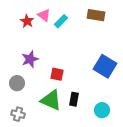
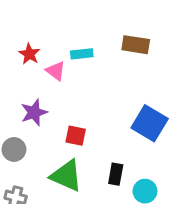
pink triangle: (44, 15) -> (56, 71), moved
cyan rectangle: (61, 21) -> (82, 54), turned 40
black rectangle: (74, 99) -> (116, 174), moved

